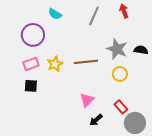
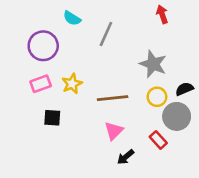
gray line: (94, 16) -> (106, 34), moved
black semicircle: (141, 50) -> (184, 89), moved, turned -32
brown line: (86, 62) -> (113, 98), moved
black square: (31, 86) -> (52, 118), moved
gray circle: (135, 123) -> (177, 116), moved

